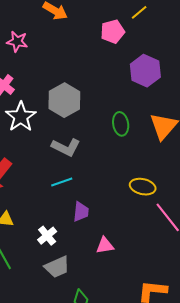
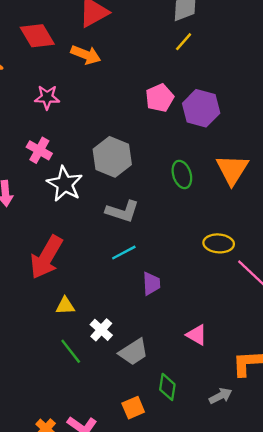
pink pentagon: (113, 32) -> (160, 98), moved
white cross: (47, 236) -> (101, 330), moved
pink triangle: (105, 245) -> (197, 335), moved, turned 48

